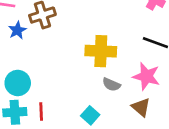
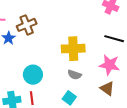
cyan circle: (18, 83) -> (33, 75), moved
gray semicircle: (111, 85) -> (75, 75), moved

